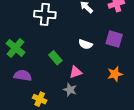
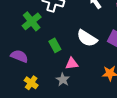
white semicircle: (85, 44) -> (87, 38), size x1.5
green cross: (15, 48) -> (32, 21), moved

